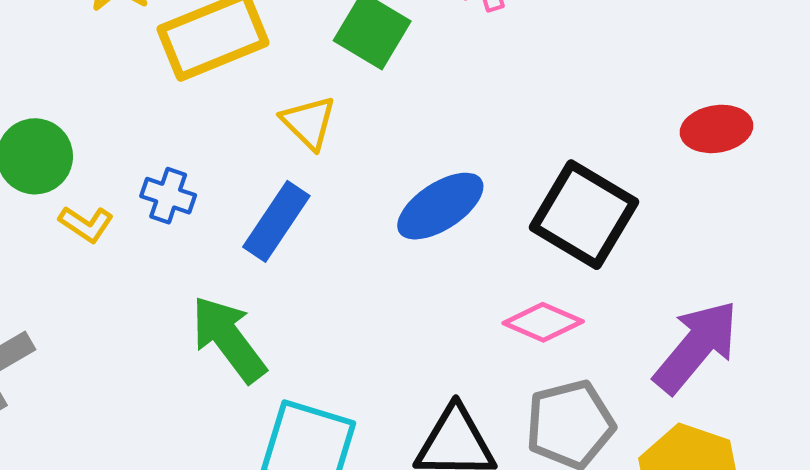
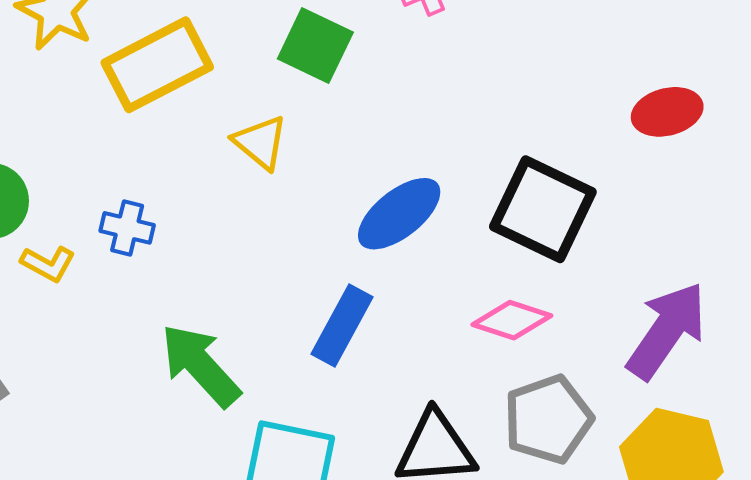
blue rectangle: (276, 221) -> (342, 325), moved

